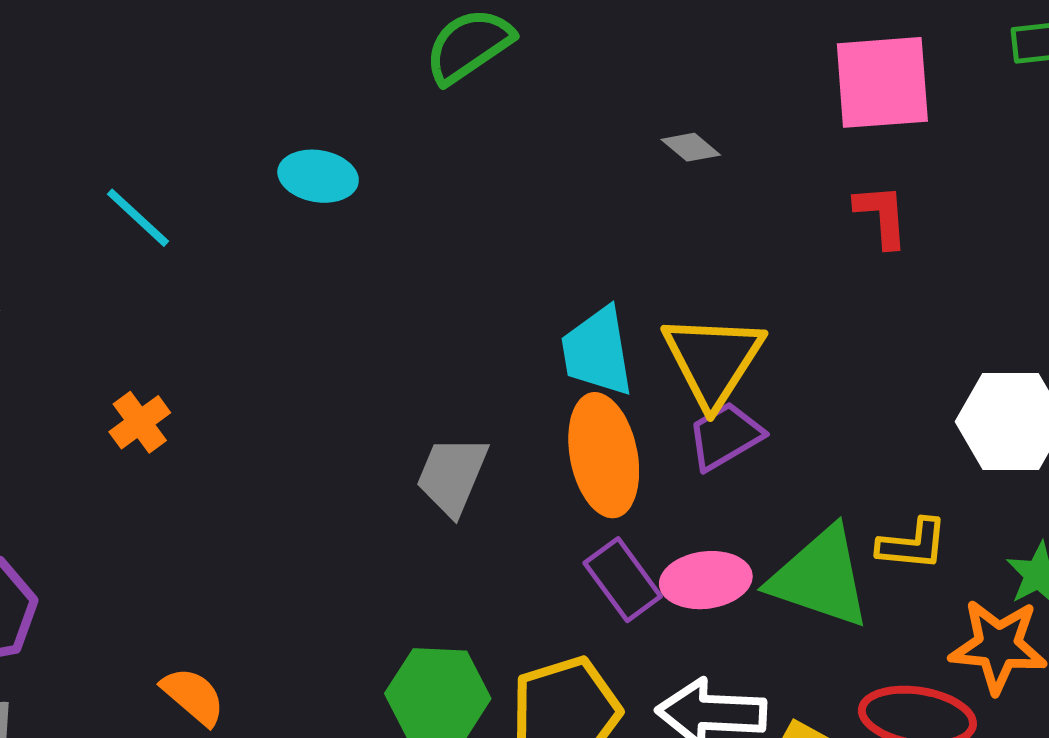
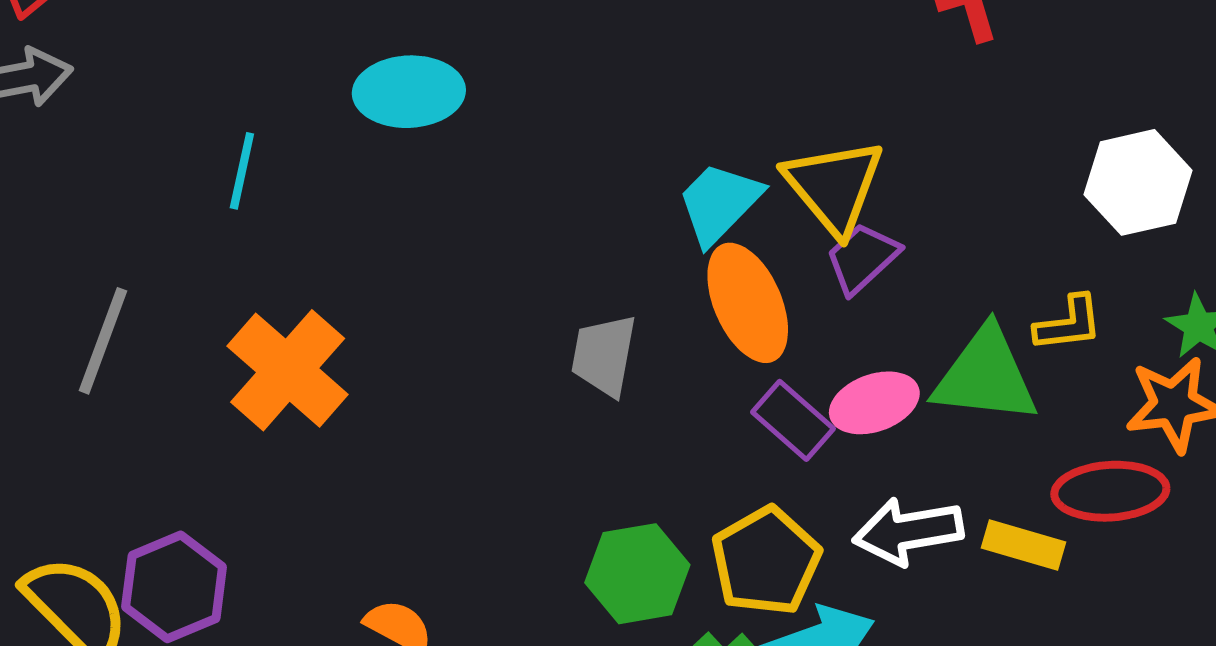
cyan ellipse: (318, 176) -> (409, 92), size x1.4
cyan line: (138, 218) -> (242, 171), turned 72
cyan trapezoid: (597, 352) -> (719, 203), turned 66
orange cross: (140, 422) -> (288, 370), size x2.0

